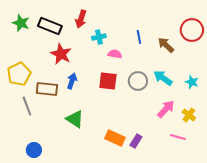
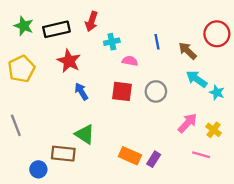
black rectangle: (50, 26) -> (56, 29), turned -35
yellow pentagon: (19, 74) -> (21, 69), moved
cyan arrow: (163, 78) -> (197, 79), moved
blue arrow: (72, 81) -> (81, 91), turned -49
brown rectangle: (47, 89) -> (63, 154), moved
gray line: (27, 106) -> (16, 125), moved

